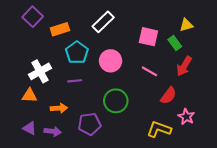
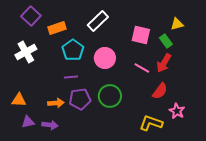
red arrow: (184, 66) -> (164, 63), moved
white cross: (40, 71) -> (26, 52), moved
orange triangle: (29, 96) -> (19, 100), moved
purple pentagon: (89, 124) -> (80, 99), moved
purple triangle: (29, 128) -> (28, 122), turned -40

